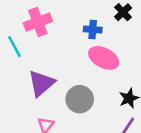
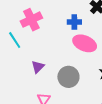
purple triangle: (41, 83) -> (38, 67), size x0.6

